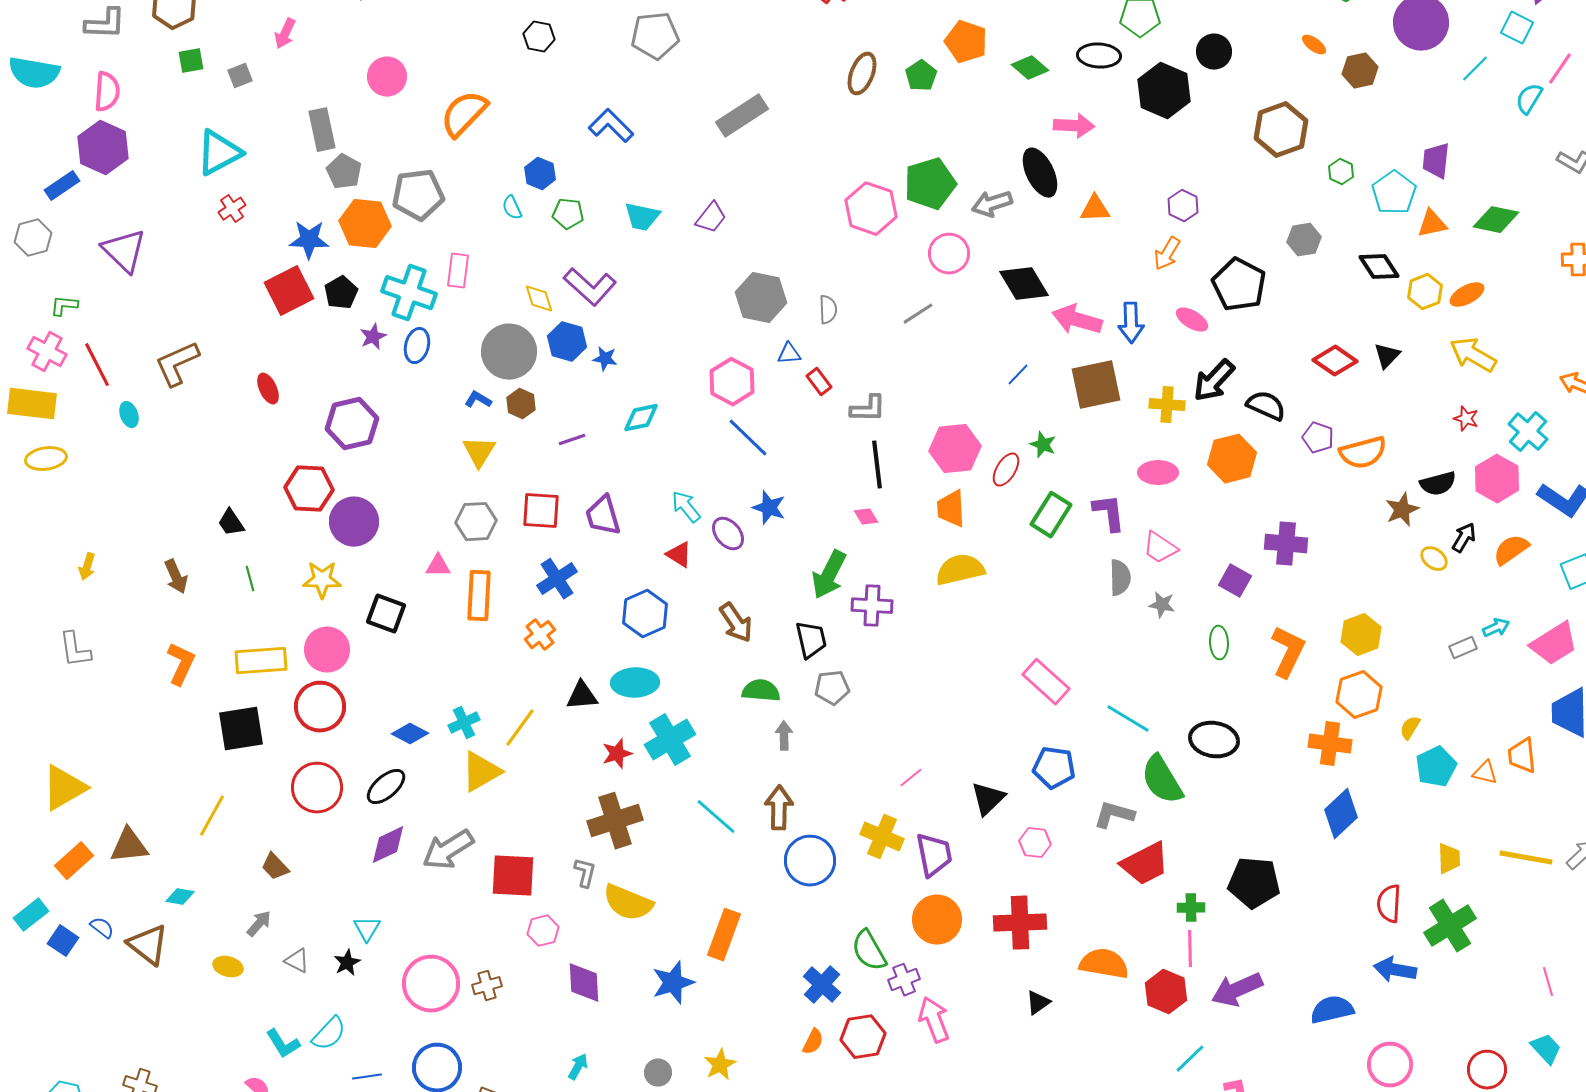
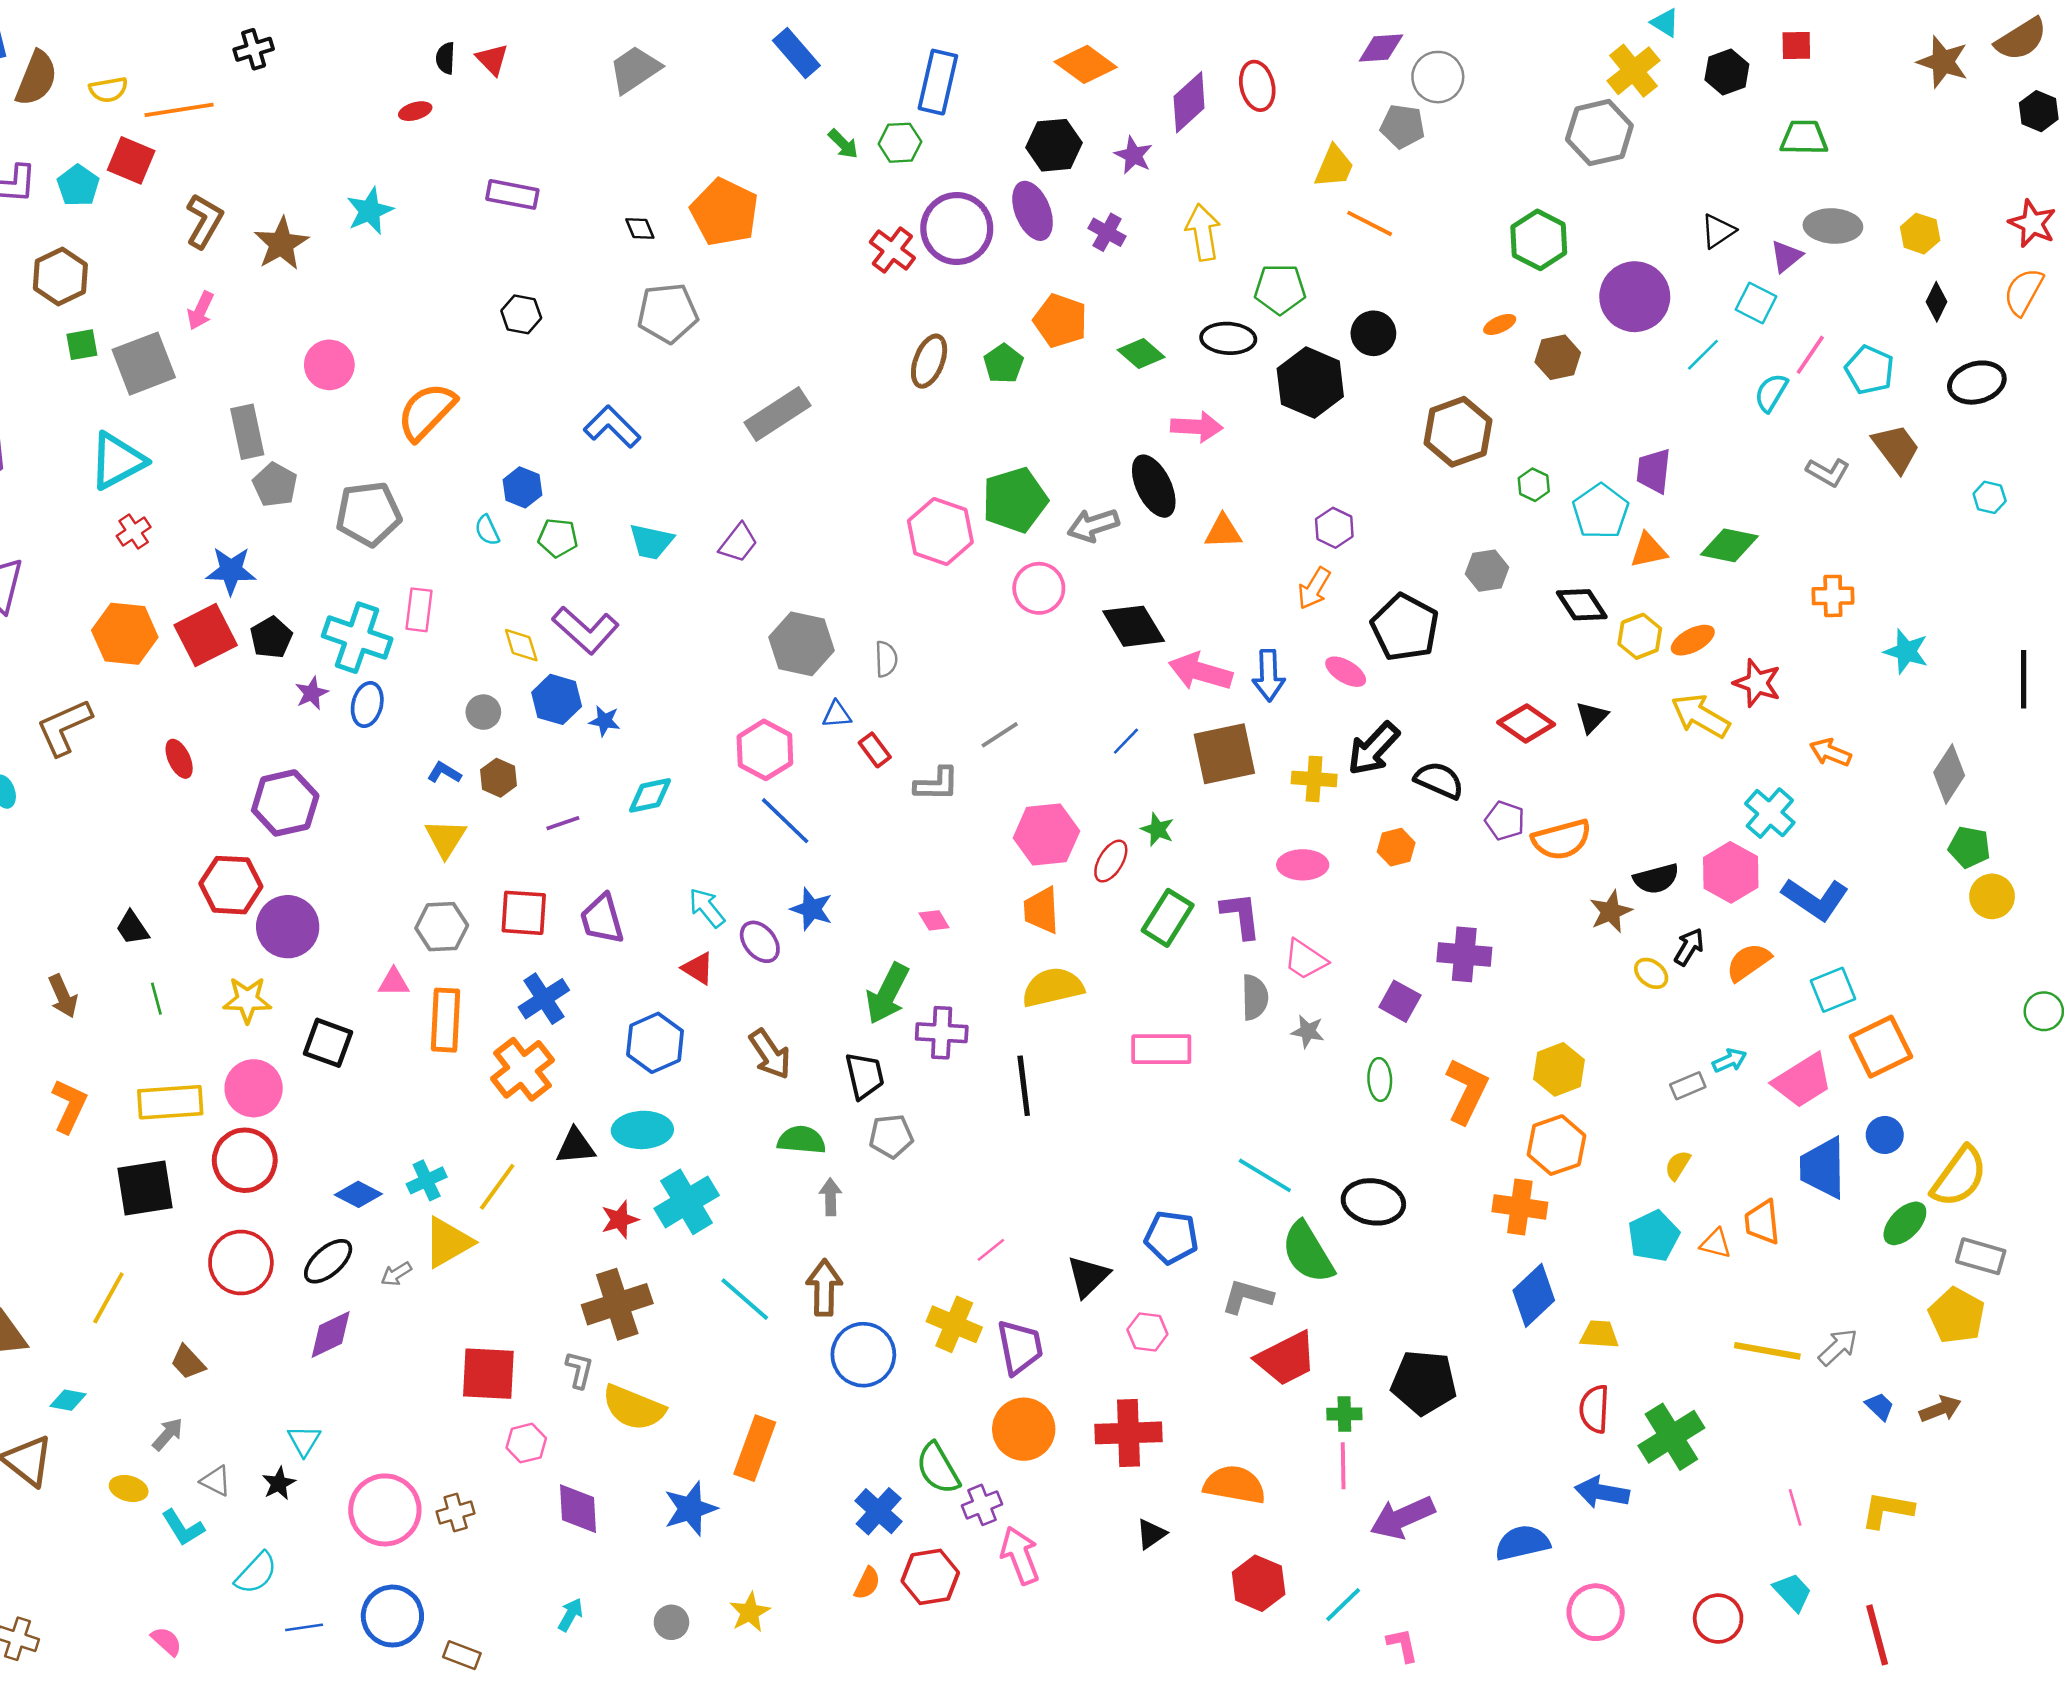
orange ellipse: (1314, 45) -> (1500, 324), turned -60
gray square: (240, 76) -> (144, 364), size x2.0
orange hexagon: (365, 224) -> (125, 634), moved
gray line: (918, 314) -> (1000, 735), moved
gray circle: (509, 352) -> (483, 712), size x0.5
red star: (1466, 419) -> (1757, 683), moved, size x1.5
orange hexagon: (1232, 459) -> (1396, 847), size x0.6
black line: (877, 465) -> (1024, 1086), moved
orange cross: (540, 635) -> (522, 1069), size x1.6
pink rectangle: (1046, 682) -> (1161, 1049), moved, turned -42
yellow semicircle: (1410, 728) -> (1678, 1165), moved
gray arrow: (448, 850) -> (396, 1274), moved, size x0.5
yellow trapezoid: (1449, 859) -> (1599, 1334), moved, turned -84
red hexagon: (1166, 992) -> (1259, 1583), moved
cyan L-shape: (283, 1044) -> (183, 1528), moved

